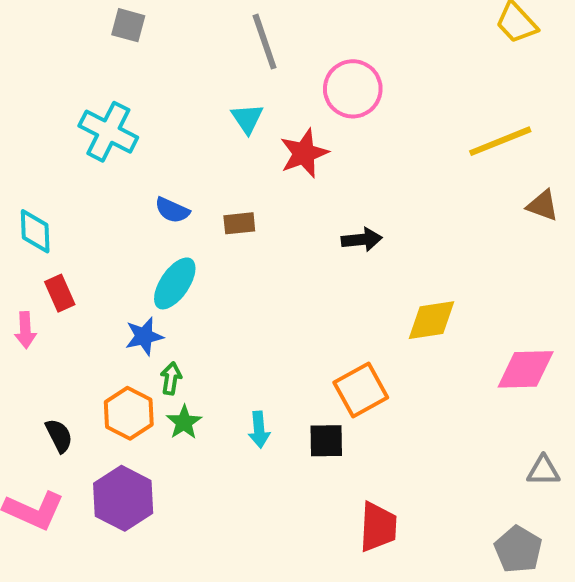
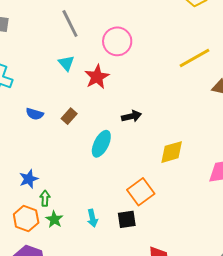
brown rectangle: (239, 223) -> (69, 116), turned -35
cyan ellipse: (175, 283) -> (101, 144), moved

